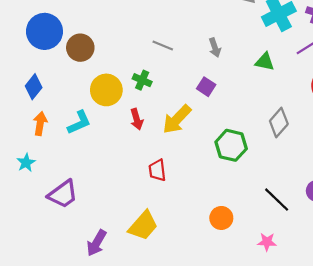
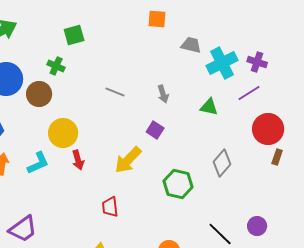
green cross: (142, 80) -> (56, 66), moved
red arrow: (137, 119) -> (78, 160), moved

